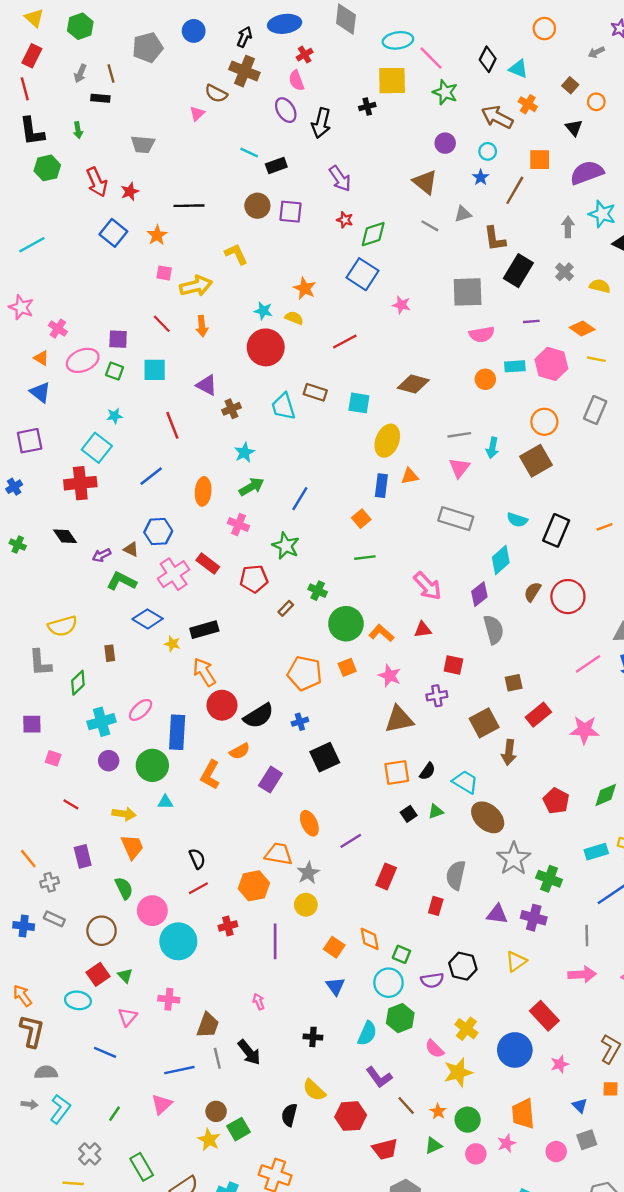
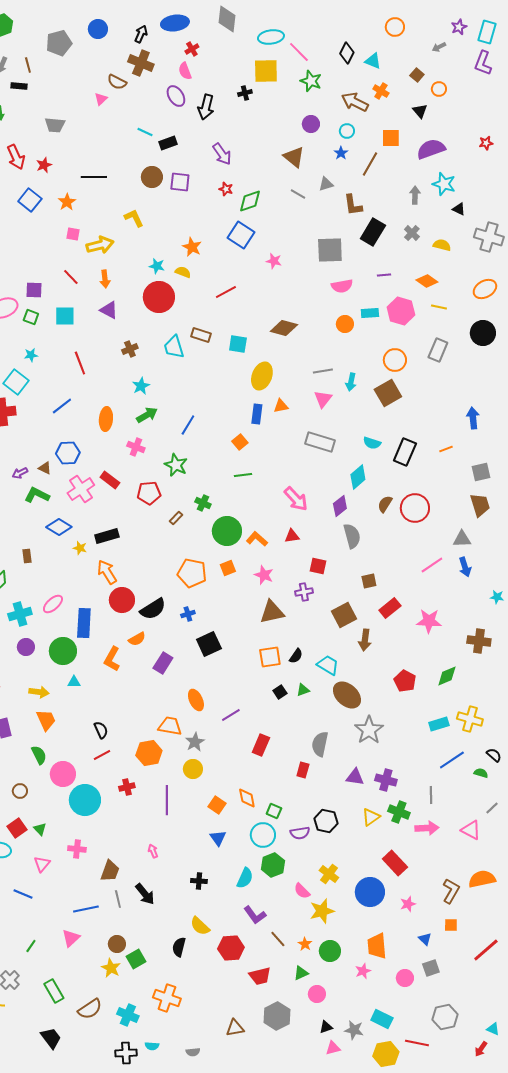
purple triangle: (207, 385) -> (109, 310), moved
green cross: (549, 879) -> (399, 812), moved
brown circle: (102, 931) -> (20, 791), size x0.6
pink circle: (476, 1154) -> (317, 994), moved

